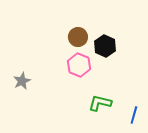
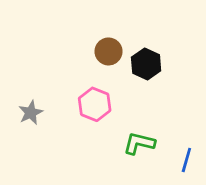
pink hexagon: (79, 65) -> (95, 104), moved

